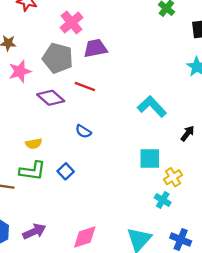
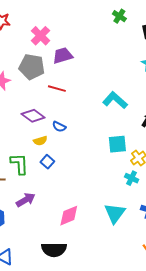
purple diamond: (51, 98) -> (33, 116), moved
yellow semicircle: (34, 144) -> (40, 141), moved
green L-shape: (32, 171) -> (19, 164), turned -95
purple arrow: (34, 231) -> (26, 200), moved

